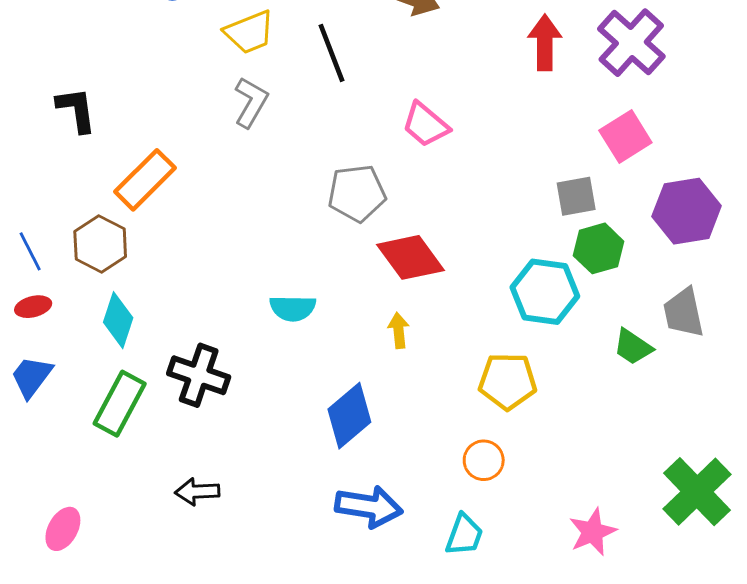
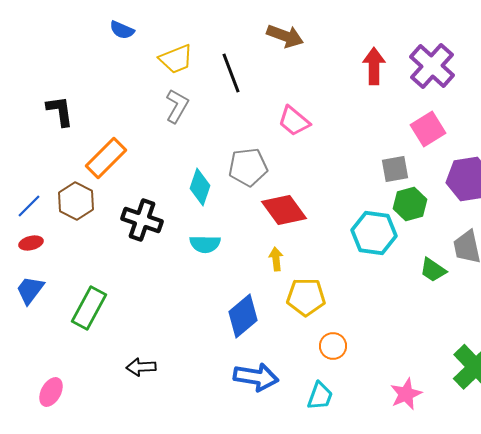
blue line: (30, 251) -> (29, 206), turned 72
cyan diamond: (118, 320) -> (200, 187), moved
black cross: (199, 375) -> (142, 220), moved
yellow pentagon: (508, 381) -> (306, 297), moved

